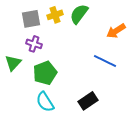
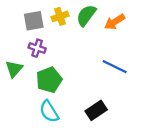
orange arrow: (116, 31) -> (115, 22), moved

